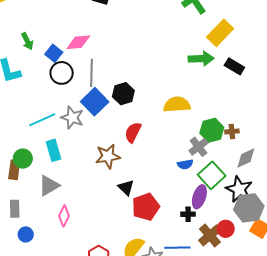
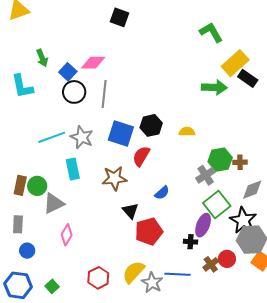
black rectangle: (234, 66) -> (248, 78), moved
black hexagon: (123, 94) -> (151, 125), moved
blue square: (95, 102) -> (121, 133), moved, turned -32
yellow semicircle: (177, 105) -> (187, 132), size x0.6
cyan rectangle: (53, 150) -> (73, 169), moved
green circle: (23, 159) -> (37, 186), moved
blue semicircle: (185, 164) -> (162, 193), moved, turned -35
brown cross: (210, 235) -> (211, 264), size x0.7

